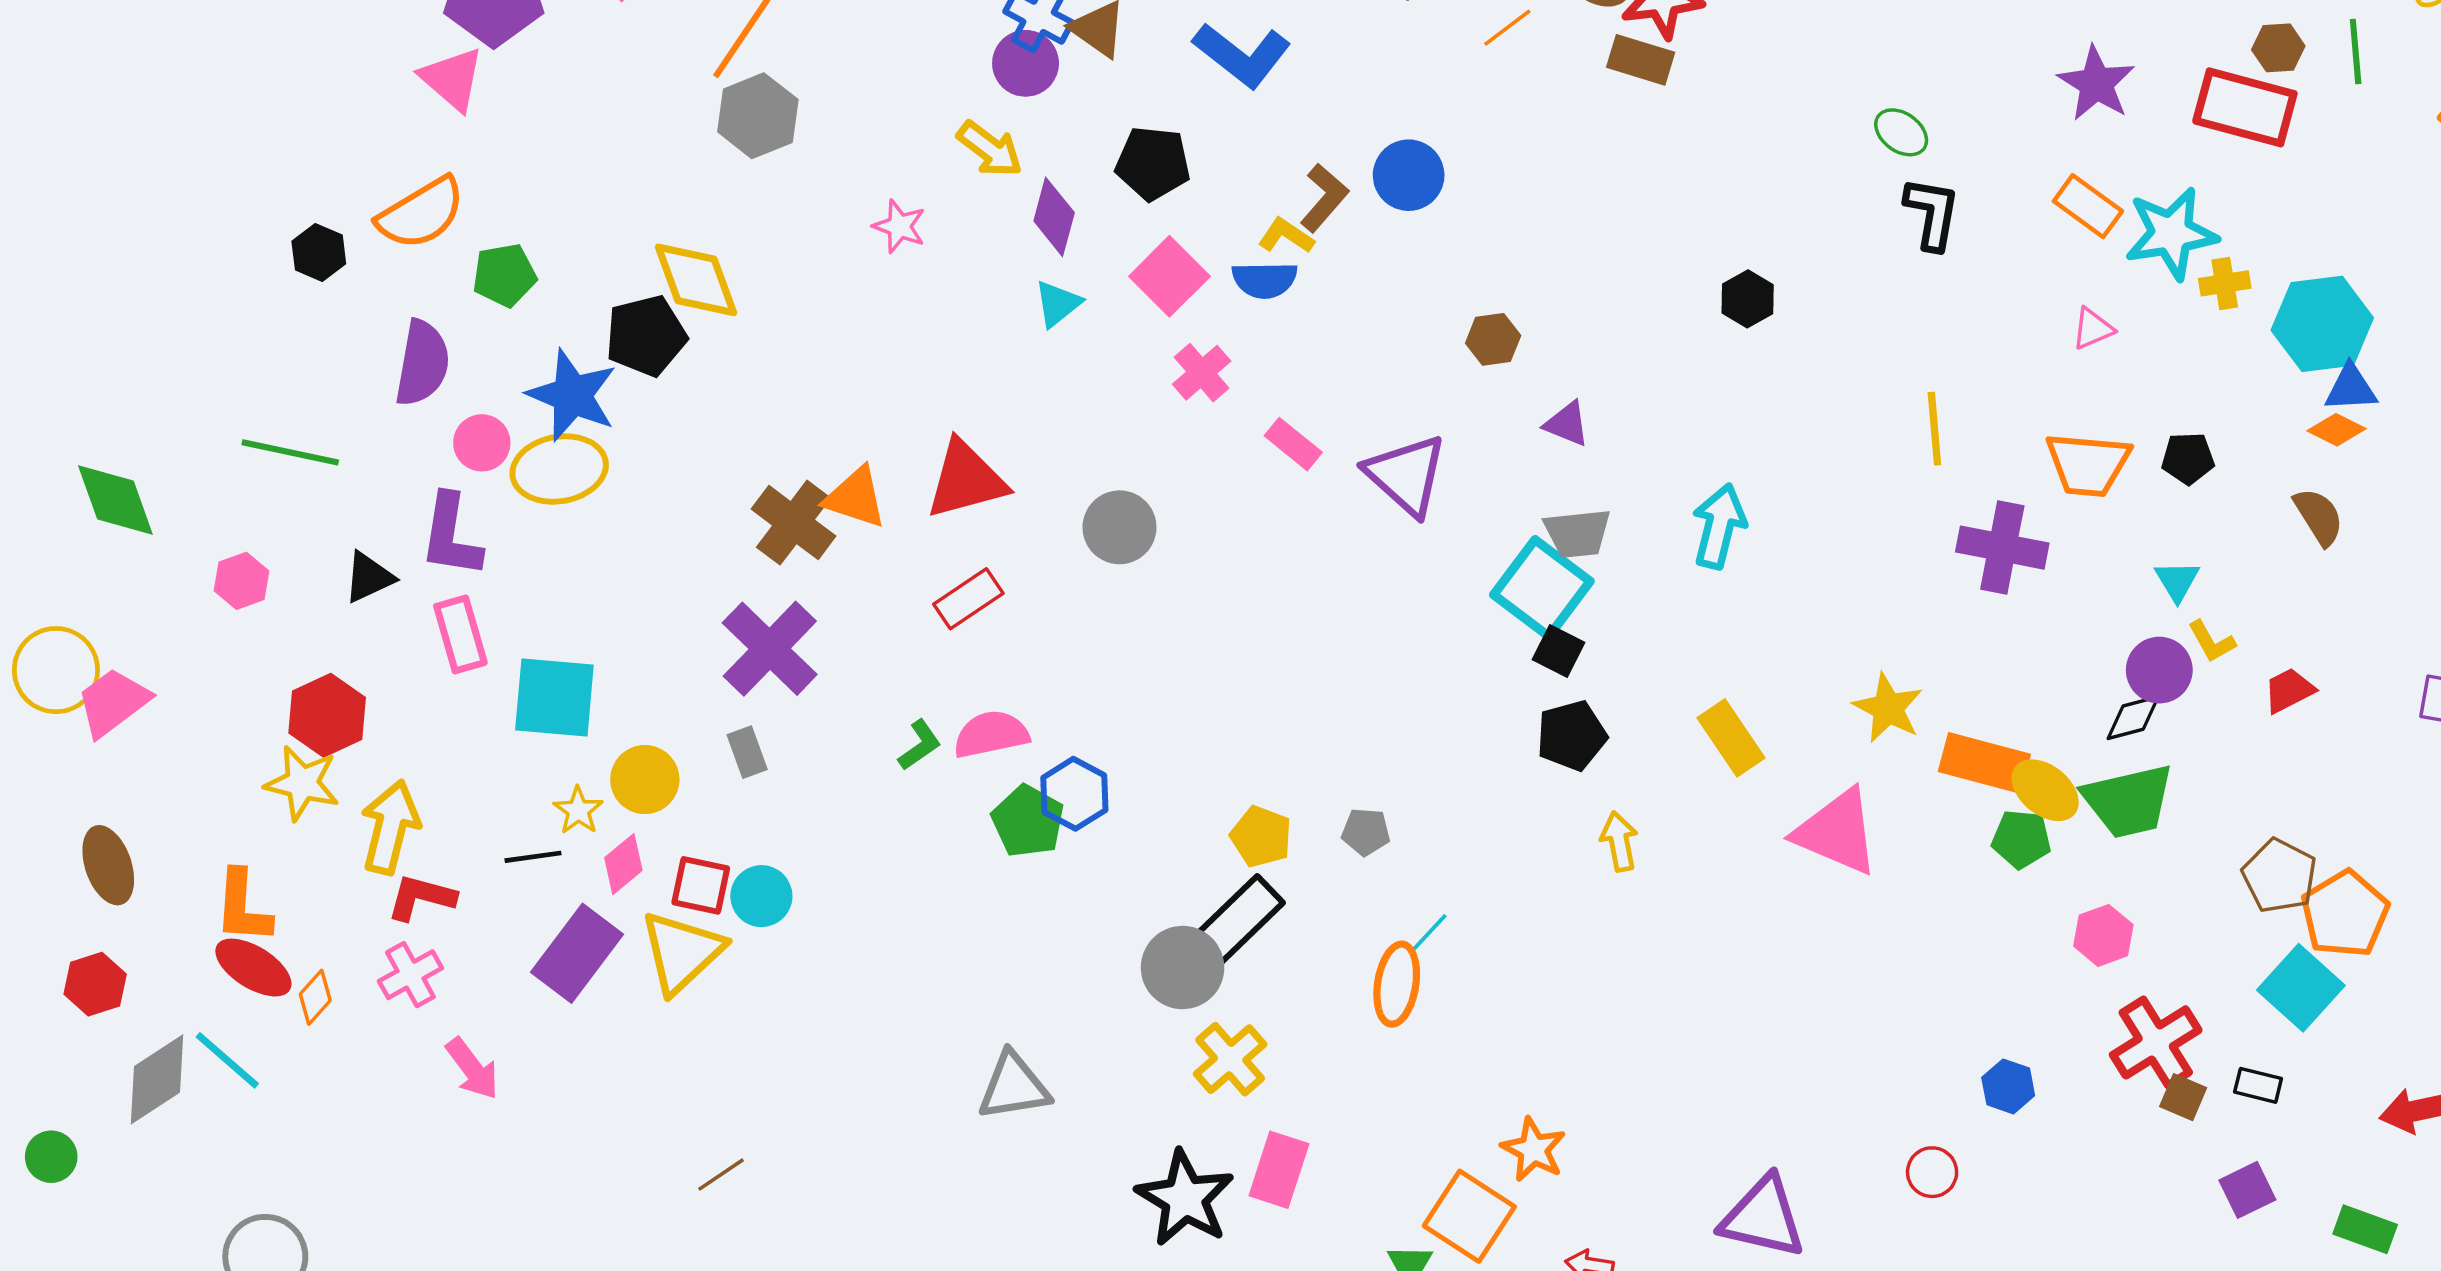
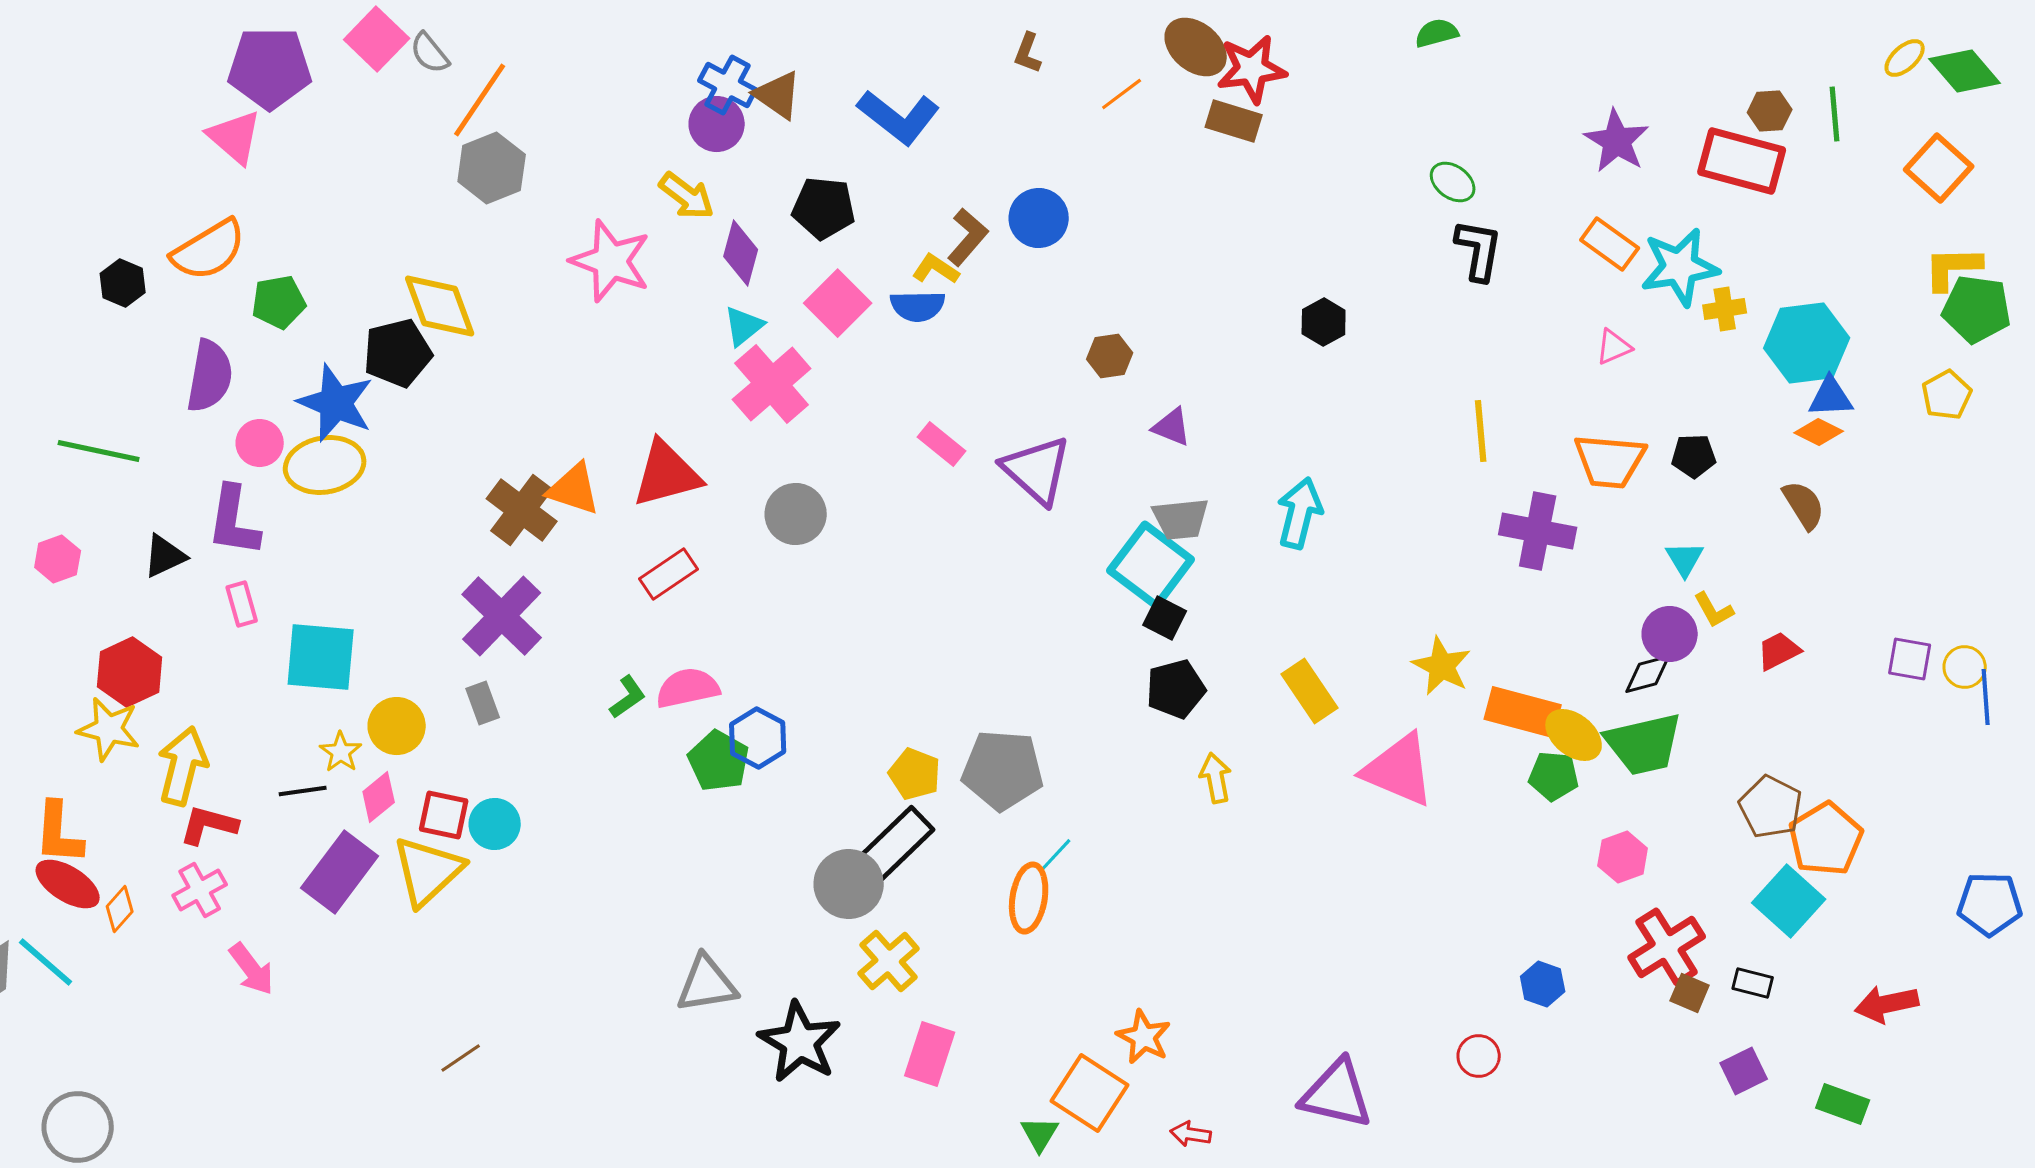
pink star: (899, 226) -> (611, 261), size x1.8
pink cross: (1202, 373) -> (772, 384), moved, size x1.6
pink rectangle: (460, 634) -> (242, 604), size x0.7
gray pentagon: (1366, 832) -> (1003, 770), size x2.0
black star: (1185, 1198) -> (800, 1042), moved

